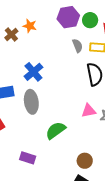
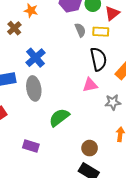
brown cross: (11, 34) -> (14, 28), moved
pink triangle: (89, 111) -> (90, 85), moved

